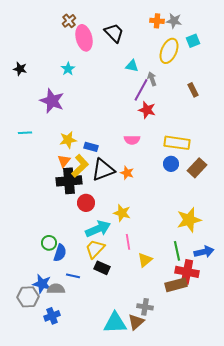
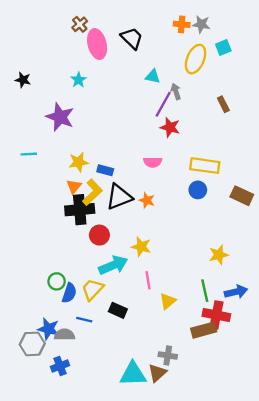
brown rectangle: (197, 168) -> (242, 196), moved, turned 72
yellow star: (189, 220) -> (219, 255), size x0.7
yellow trapezoid: (95, 249) -> (92, 290), moved

